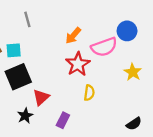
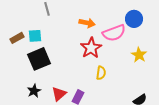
orange arrow: (73, 36) -> (87, 23), turned -119
red triangle: (41, 97) -> (59, 94), moved
black star: (25, 116) -> (34, 91), moved

